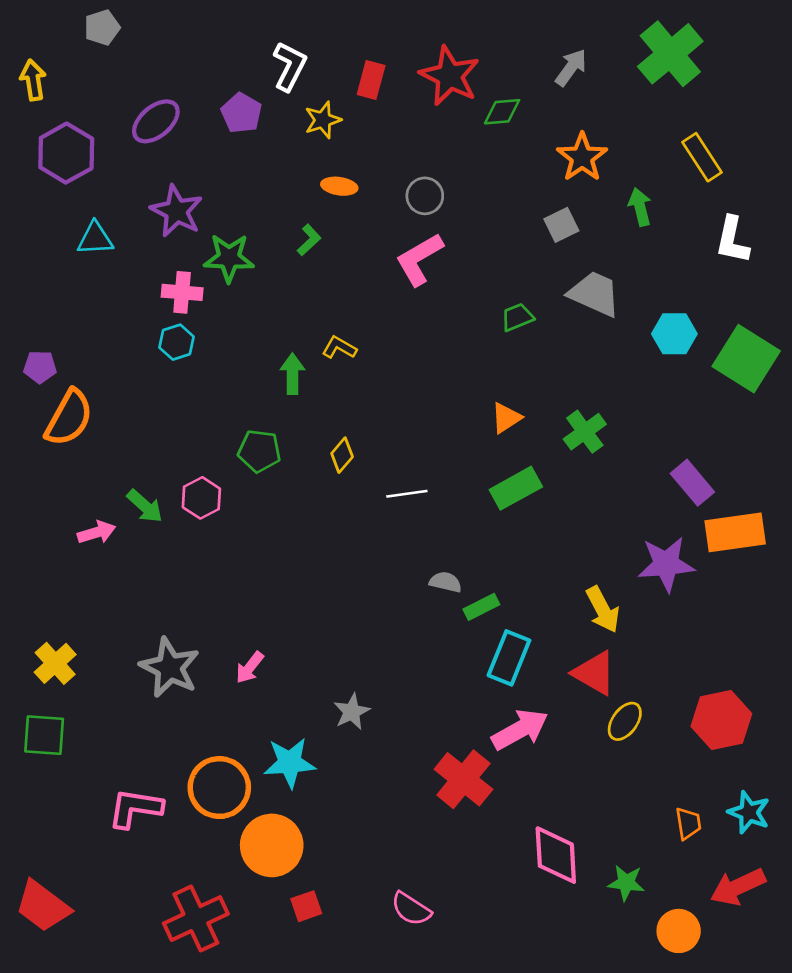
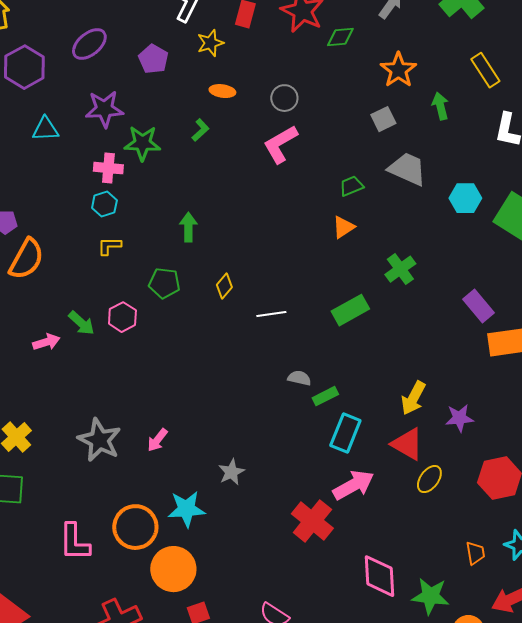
purple pentagon: (241, 113) -> (153, 59), moved
purple star: (177, 211) -> (104, 109), turned -30
yellow L-shape: (339, 348) -> (109, 246), moved, turned -30
orange triangle: (506, 418) -> (343, 227), moved
purple star: (666, 564) -> (459, 418), moved, size x0.7
yellow arrow: (603, 610) -> (413, 398), turned 56
pink L-shape: (135, 808) -> (74, 542), turned -99
green star: (626, 883) -> (430, 596), size x1.4

